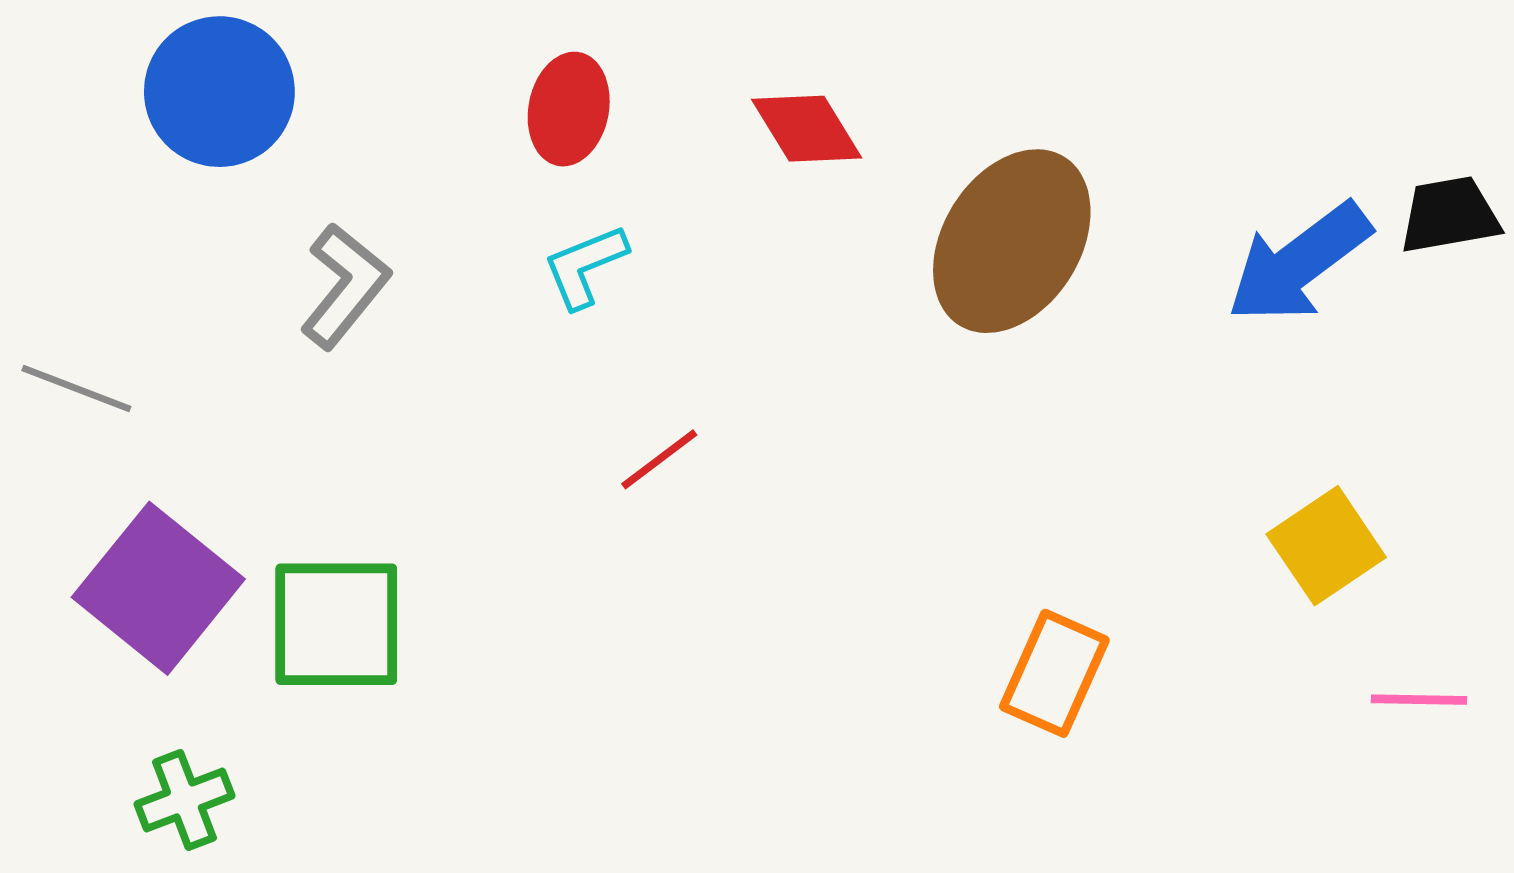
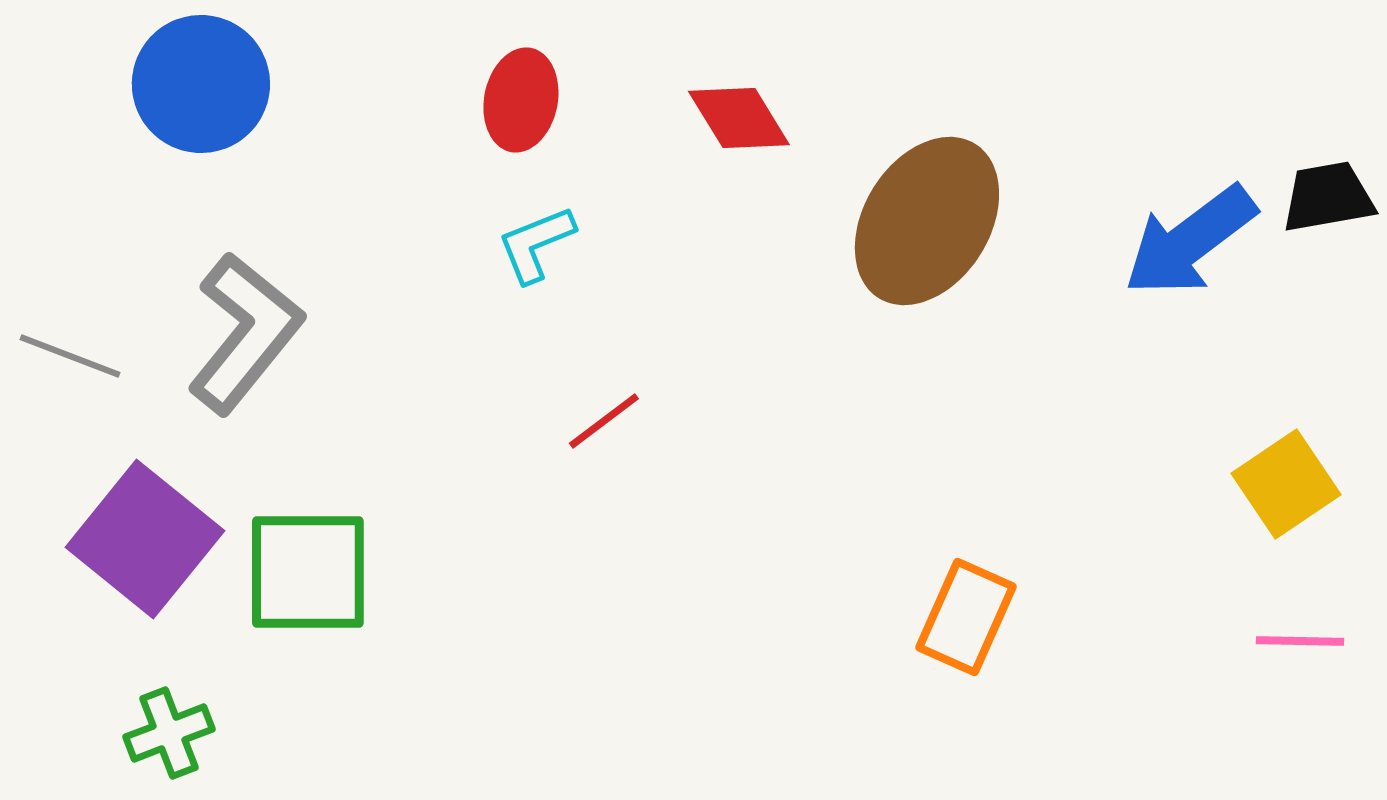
gray L-shape: (345, 286) -> (245, 333), moved, size x1.4
yellow square: (1326, 546) -> (1286, 484), moved

